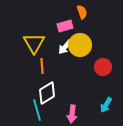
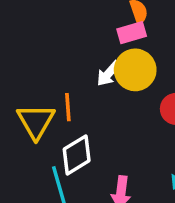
pink rectangle: (65, 26) -> (132, 33), moved
yellow triangle: (34, 43) -> (36, 121), moved

